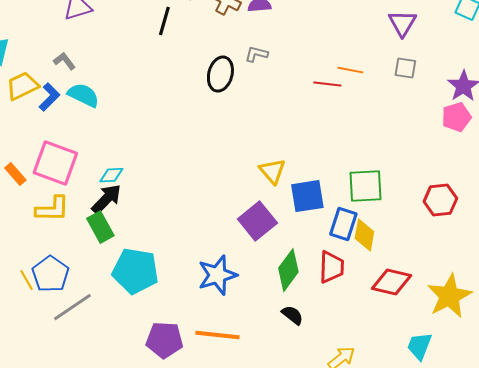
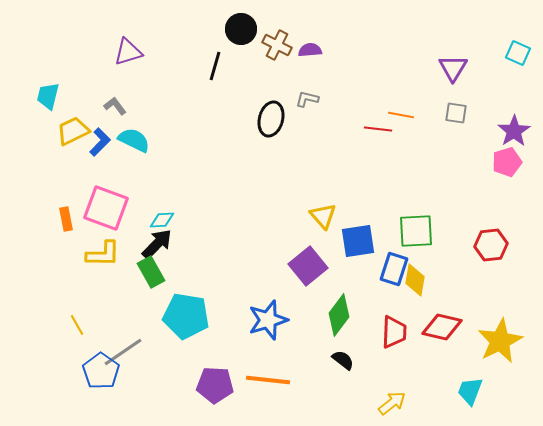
orange rectangle: (15, 174) -> (66, 219), turned 30
red trapezoid: (331, 267) -> (394, 332), moved
blue pentagon: (50, 274) -> (101, 371), moved

